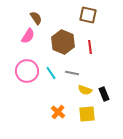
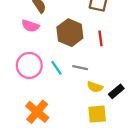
pink semicircle: (28, 36) -> (30, 26), turned 77
black rectangle: (104, 94) -> (116, 91), turned 72
orange cross: (58, 112) -> (37, 112), moved, size x1.5

